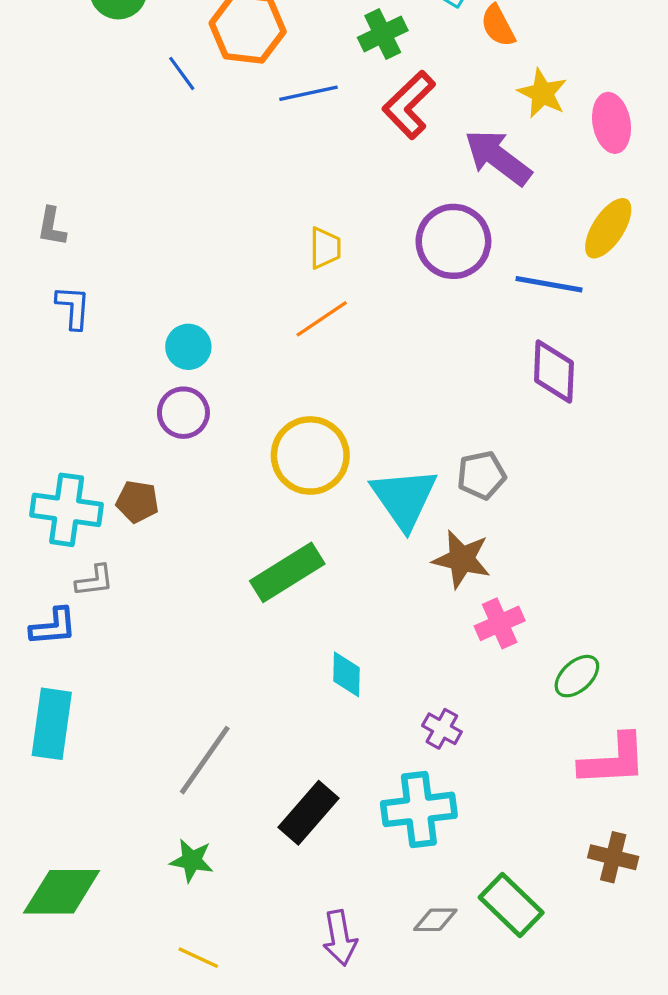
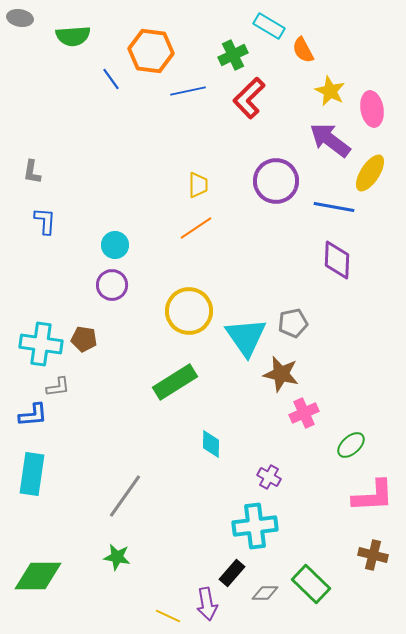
purple arrow: (498, 157) -> (330, 140), moved
black rectangle: (309, 813) -> (232, 573), moved, size x0.7
yellow line: (198, 958) -> (168, 616), moved

